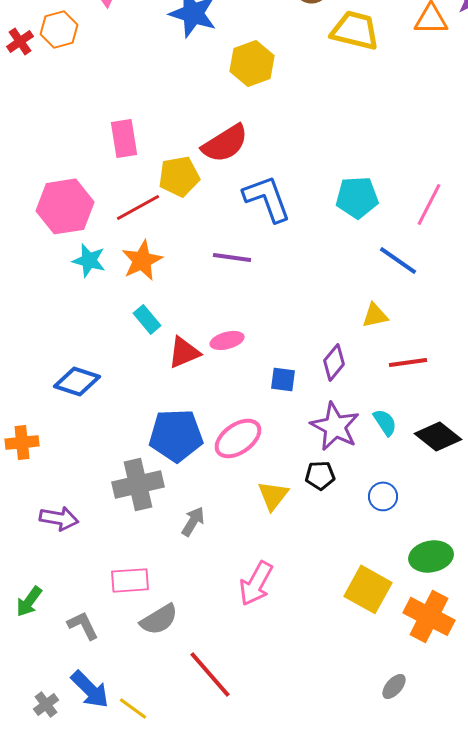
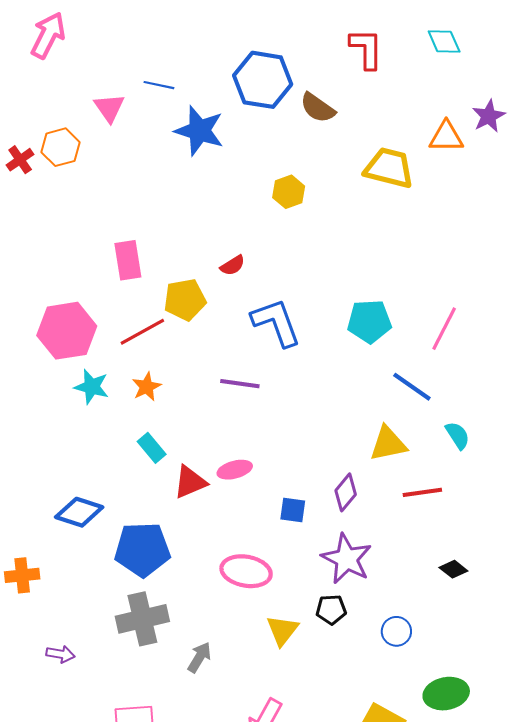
yellow trapezoid: (355, 30) -> (389, 168), moved
yellow hexagon: (252, 63) -> (289, 192), moved, size x0.7
red semicircle: (225, 143) -> (233, 265), size x0.5
orange star: (142, 260) -> (147, 387), size x0.7
yellow triangle: (375, 315) -> (388, 444), size x1.4
cyan semicircle: (385, 422) -> (458, 435), moved
blue pentagon: (176, 435) -> (142, 549), moved
black diamond: (438, 436) -> (453, 569), size x0.6
pink ellipse: (238, 438) -> (246, 571), turned 45
purple arrow: (59, 518) -> (61, 654), size x0.7

